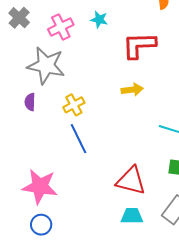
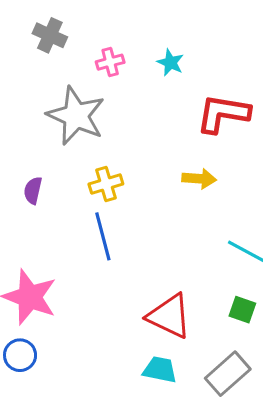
gray cross: (19, 18) -> (50, 35), turned -30
pink cross: (61, 27) -> (110, 62), size x0.7
purple semicircle: (30, 102) -> (33, 190), moved

